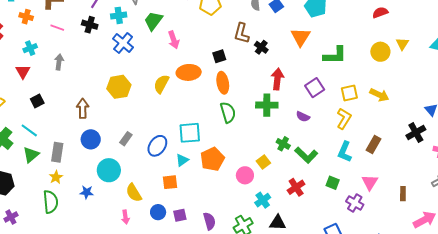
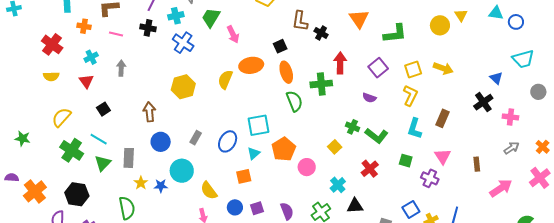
green cross: (267, 105) -> (321, 84), moved
pink circle: (245, 175) -> (307, 167), moved
yellow star: (56, 177) -> (141, 183), moved
blue star: (87, 192) -> (161, 186), moved

